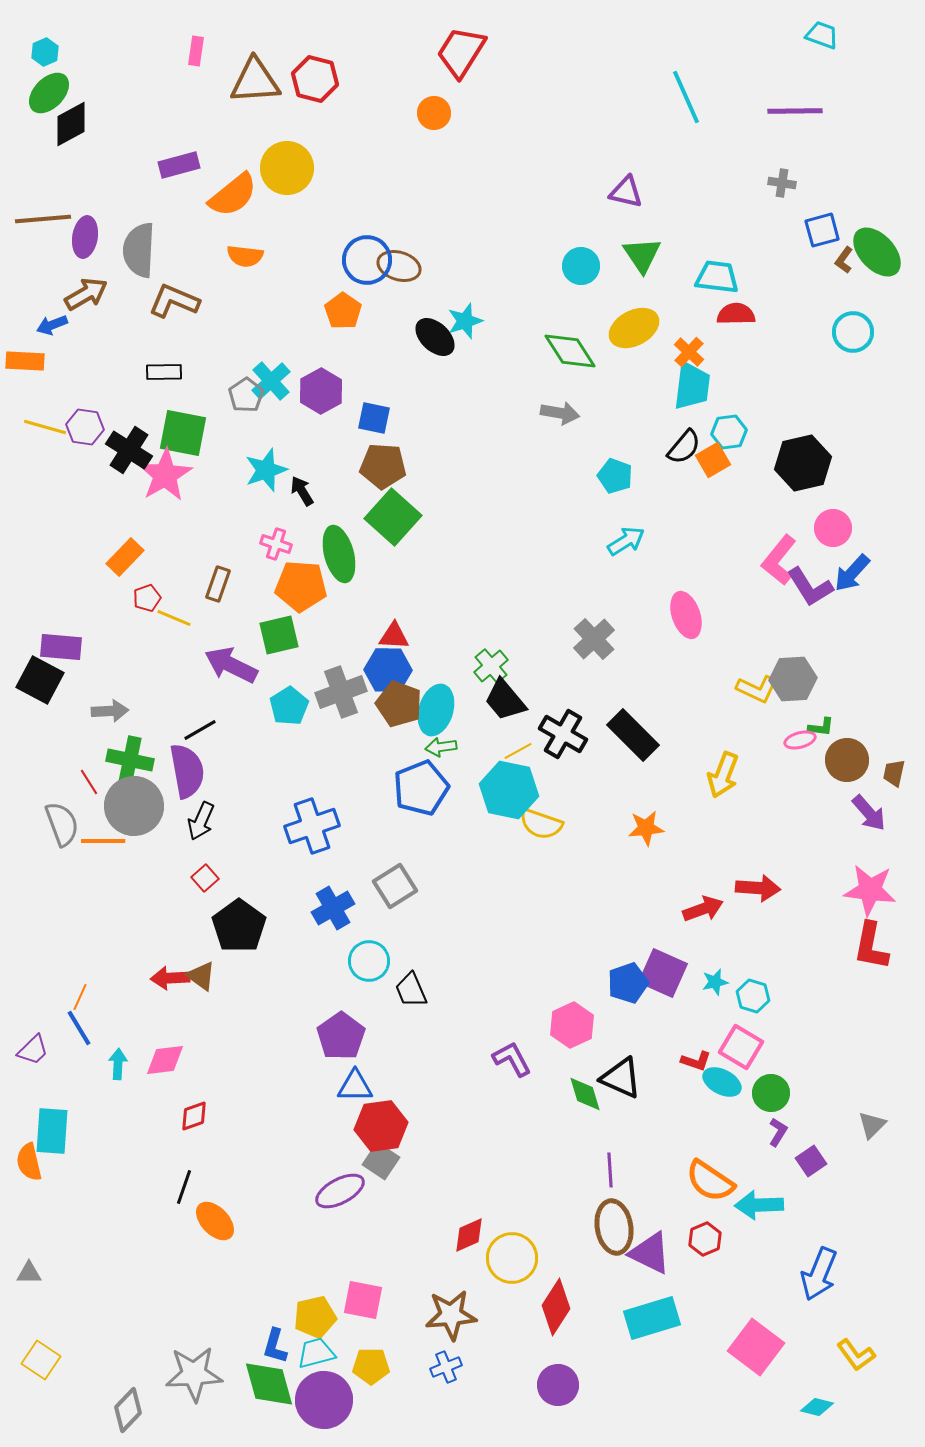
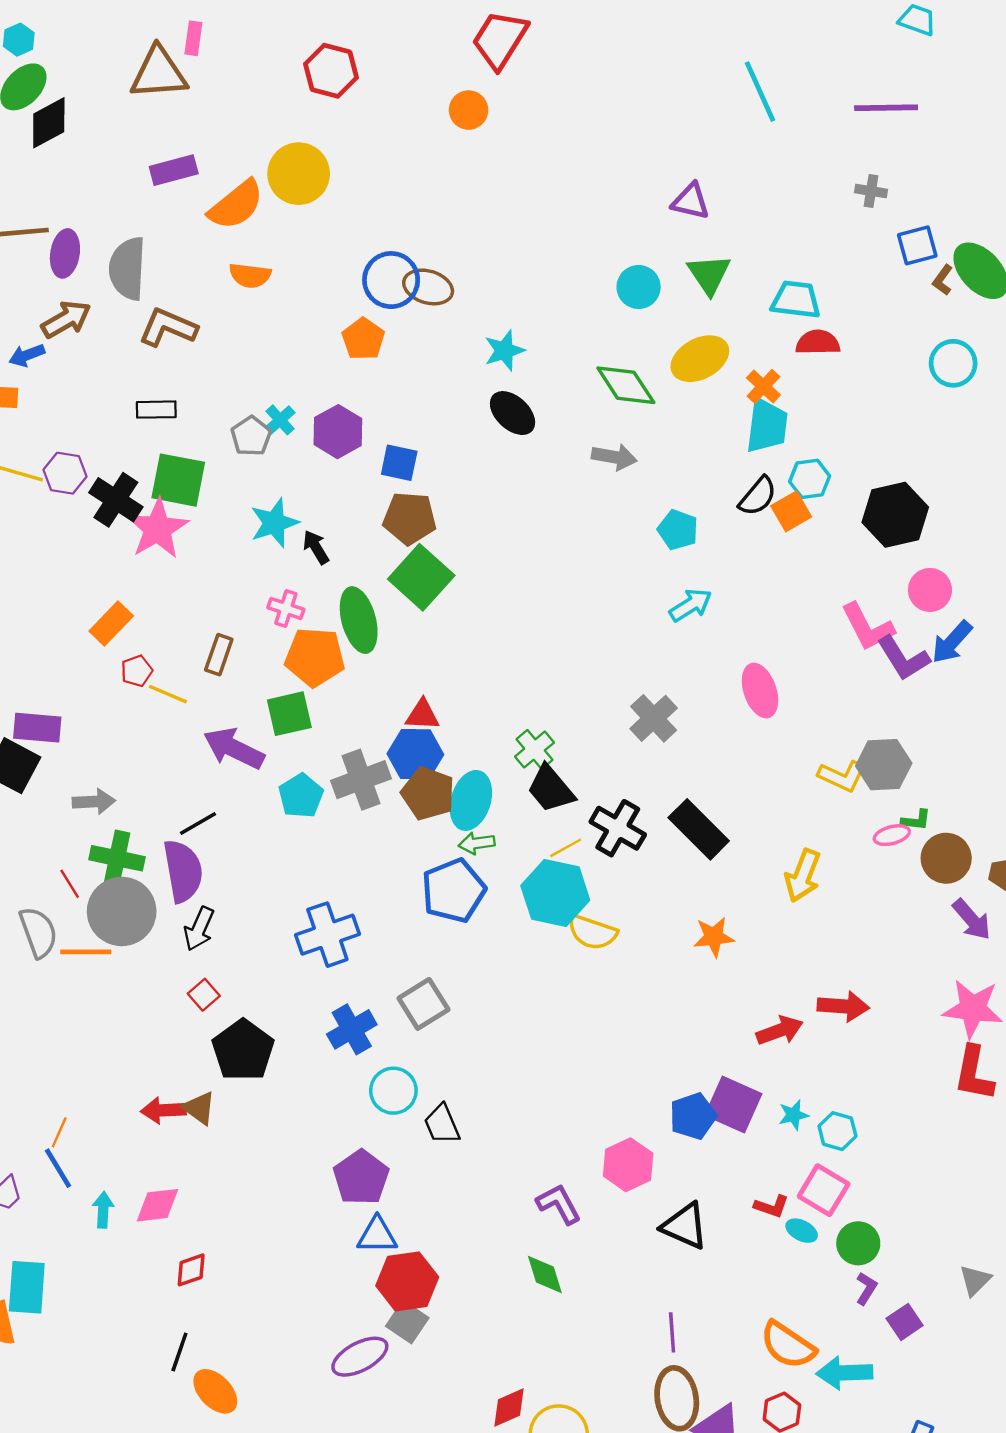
brown triangle: (255, 81) -> (159, 73), moved
black ellipse: (435, 337) -> (513, 413), moved
cyan cross: (271, 381) -> (280, 420), size x0.7
pink L-shape: (779, 560) -> (868, 627), turned -66
cyan ellipse: (722, 1082) -> (802, 1231), size x0.7
green diamond: (585, 1094) -> (545, 1275), moved

